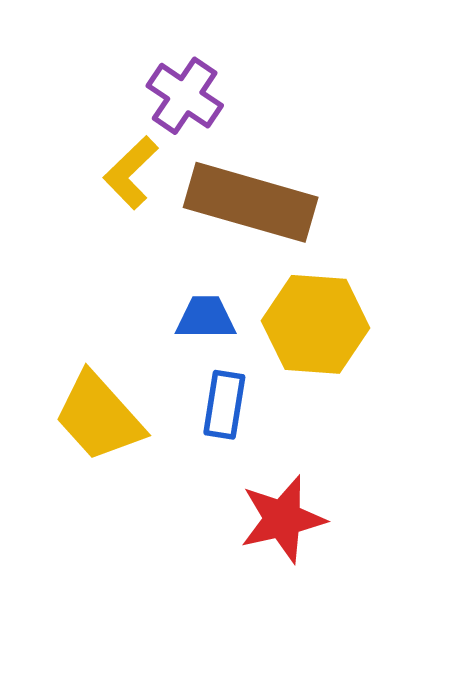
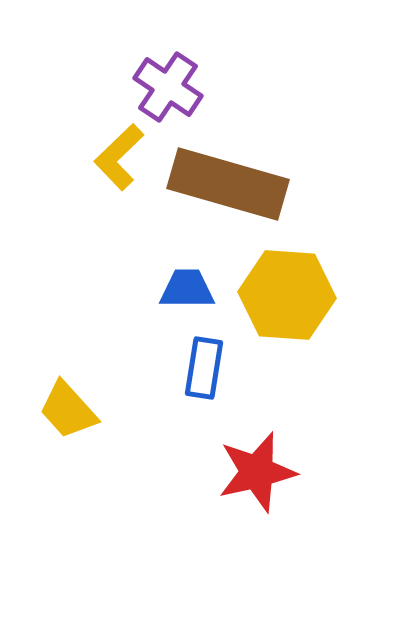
yellow trapezoid: (99, 417) -> (68, 410), moved, size x0.7

